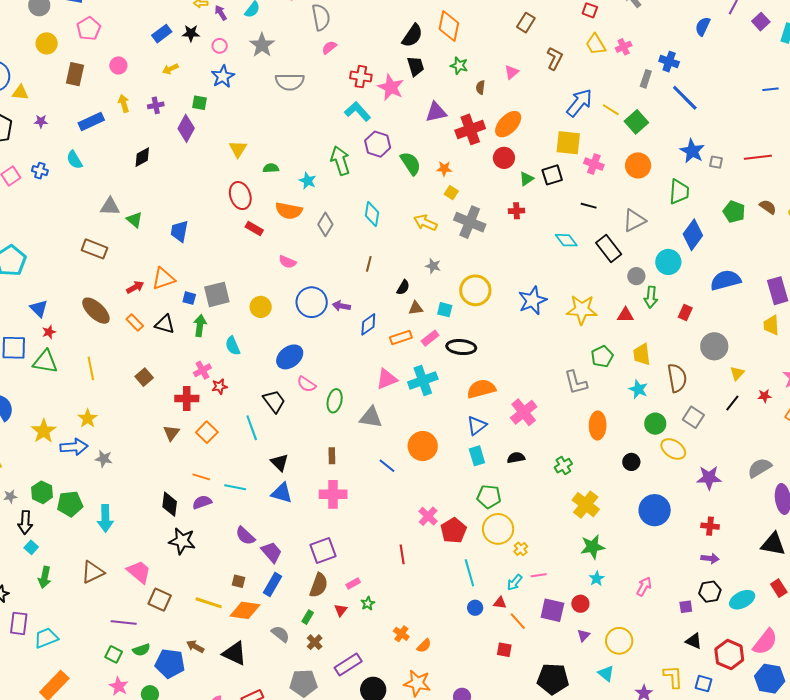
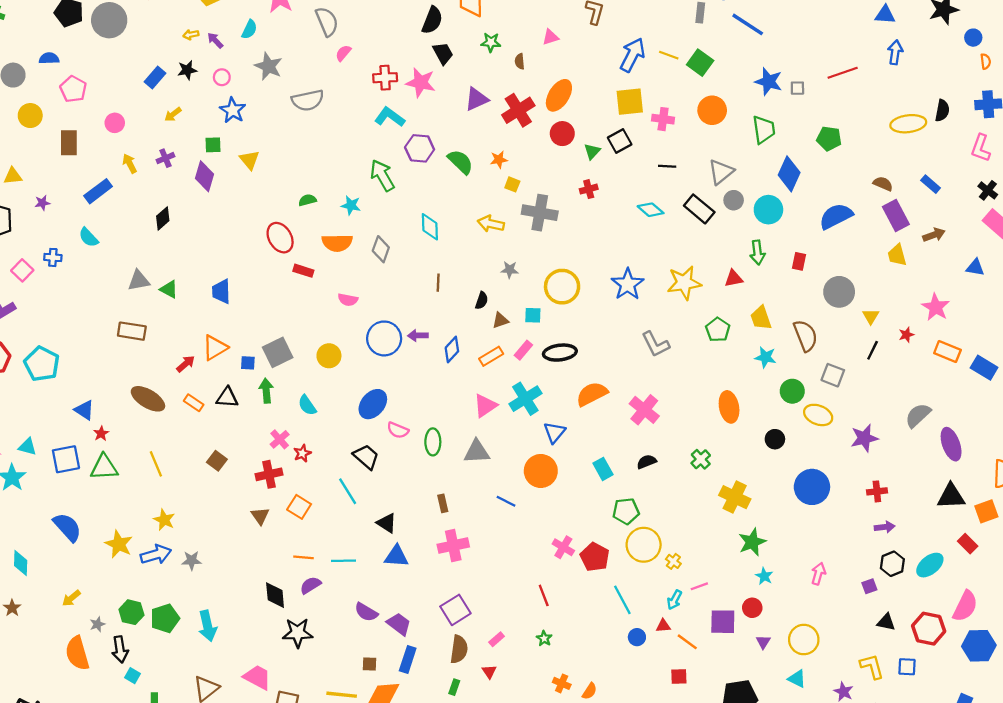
pink triangle: (512, 72) -> (550, 37), turned 35
yellow triangle: (238, 149) -> (249, 160), moved
brown semicircle: (768, 207) -> (883, 184), moved
gray circle: (636, 276) -> (734, 200), moved
gray L-shape: (576, 382) -> (656, 344), moved
blue triangle: (477, 426) -> (554, 432), moved
green star: (368, 603) -> (544, 638), moved

